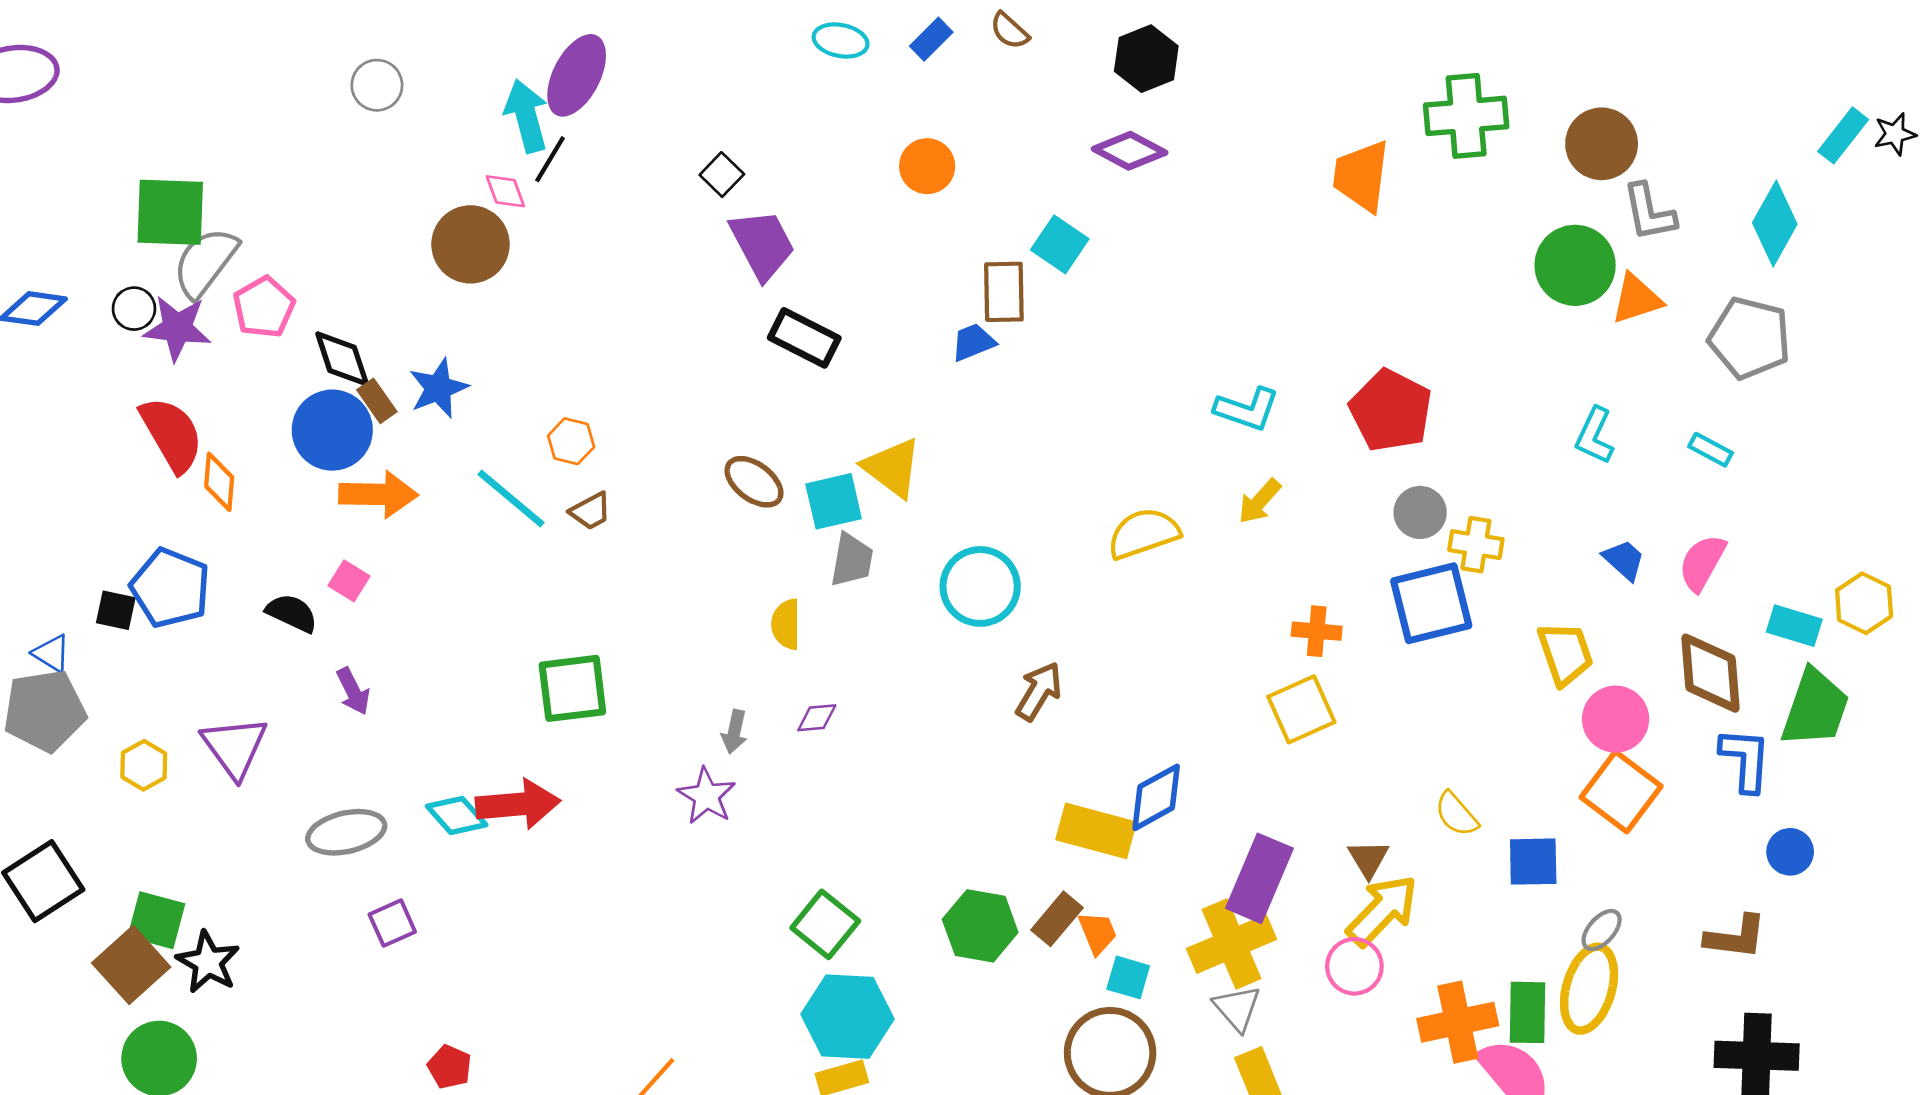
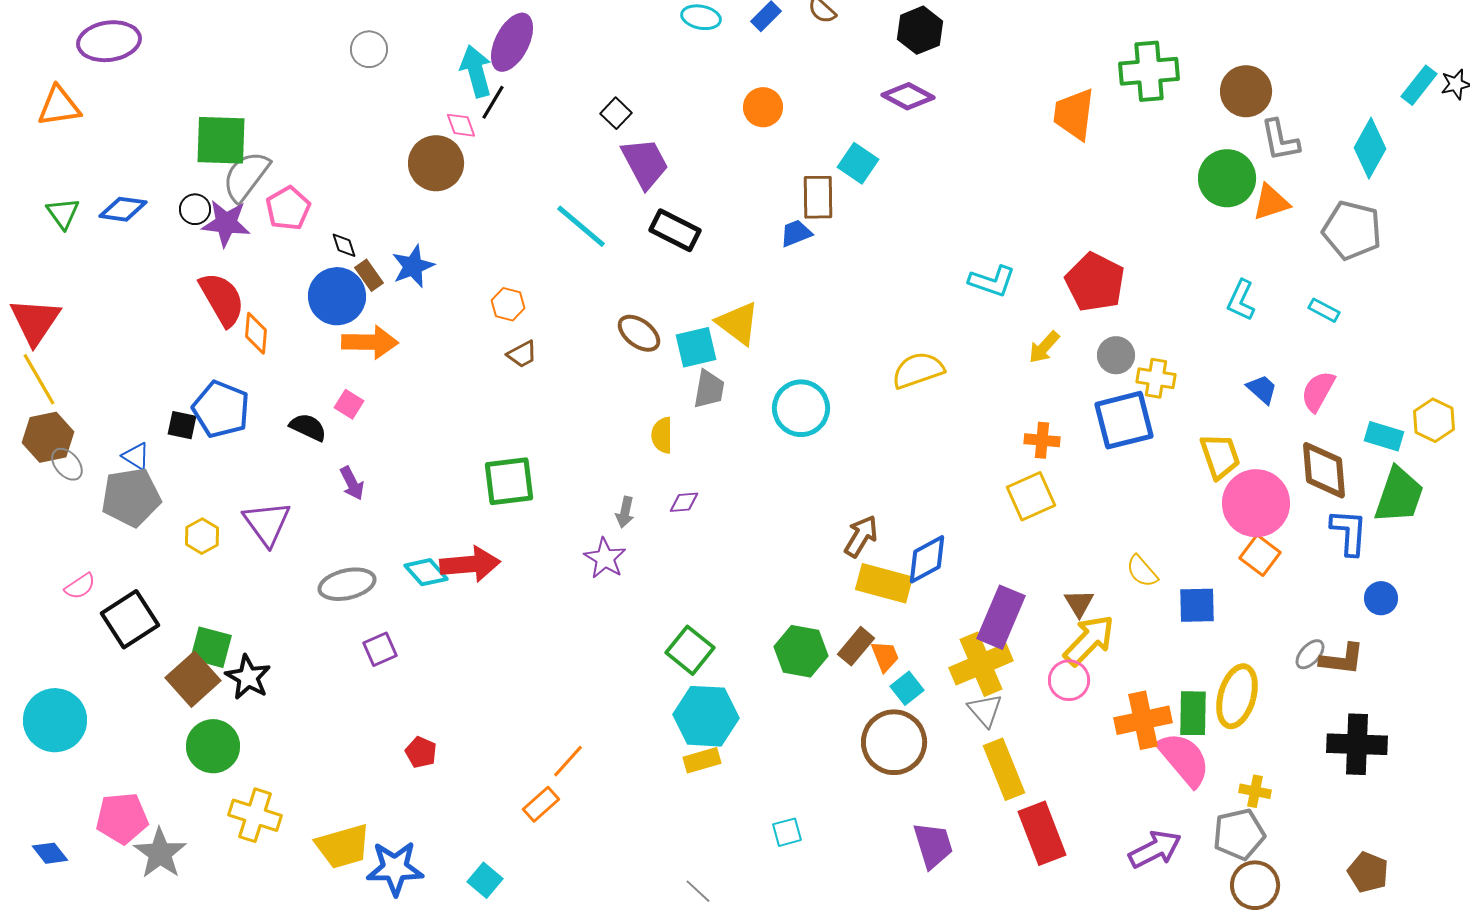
black diamond: (342, 359) -> (344, 245), size x0.6
cyan line: (511, 499) -> (581, 226), moved
yellow arrow: (1259, 501) -> (1044, 347), moved
brown arrow: (1039, 691) -> (861, 536), moved
pink circle: (1616, 719) -> (1256, 503), size x1.4
orange square: (1621, 792) -> (1260, 555), size x0.7
gray ellipse: (1602, 930) -> (1310, 654), moved
cyan square: (1128, 977) -> (907, 688), turned 36

